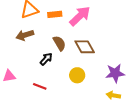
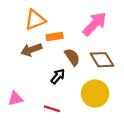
orange rectangle: (55, 14) -> (55, 37), moved
yellow circle: (77, 75) -> (95, 94), size x1.5

